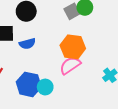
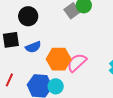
orange hexagon: (73, 47) -> (59, 59), moved

